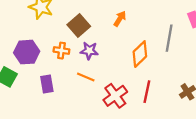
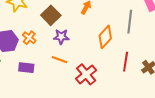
orange cross: (61, 51) -> (29, 38), moved, turned 32
purple rectangle: (47, 84) -> (26, 68), turned -70
red line: (147, 92) -> (126, 62), moved

